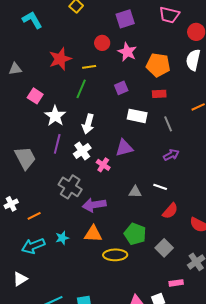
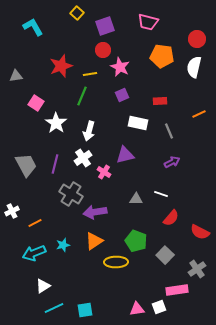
pink trapezoid: (169, 15) -> (148, 22), moved
purple square: (125, 19) -> (105, 26), moved
pink star: (127, 52) -> (120, 67), moved
orange pentagon: (158, 65) -> (162, 56), moved
purple line: (57, 144) -> (55, 164), moved
orange triangle: (93, 234) -> (94, 241), turned -36
white triangle: (20, 279) -> (43, 286), moved
pink rectangle: (176, 283) -> (177, 290), size x1.5

